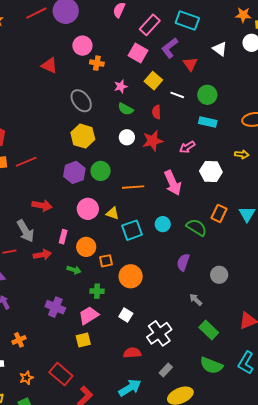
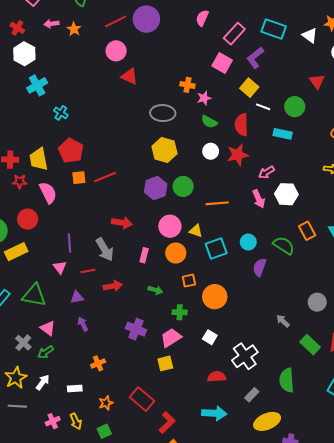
pink circle: (82, 46) -> (116, 51), moved
white triangle: (220, 49) -> (310, 36), moved
orange cross: (97, 63) -> (187, 85), moved
red triangle: (190, 64) -> (317, 81), moved
yellow square: (153, 81) -> (249, 88), moved
gray ellipse: (81, 101) -> (163, 113), turned -50
red semicircle: (156, 112) -> (241, 125), size x1.5
cyan rectangle: (208, 122) -> (283, 134), moved
pink arrow: (187, 147) -> (266, 172), moved
white hexagon: (211, 172) -> (286, 194), moved
pink arrow: (173, 183) -> (259, 199), size x0.7
orange rectangle: (219, 213) -> (307, 231), turned -54
orange circle: (86, 247) -> (176, 253), moved
red arrow: (42, 255) -> (113, 286), moved
purple semicircle: (183, 262) -> (260, 267), moved
gray circle: (219, 275) -> (317, 302), moved
green rectangle: (209, 330) -> (310, 345), moved
green semicircle: (211, 365) -> (287, 380), moved, turned 65
cyan arrow: (130, 388) -> (214, 413), turned 35

